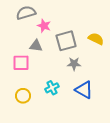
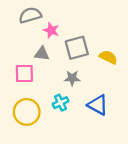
yellow semicircle: (96, 39) -> (108, 57), moved
gray star: (74, 64) -> (72, 78), moved
yellow circle: (23, 96) -> (27, 112), size x1.5

